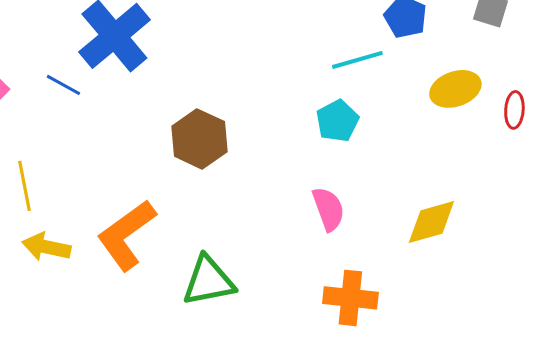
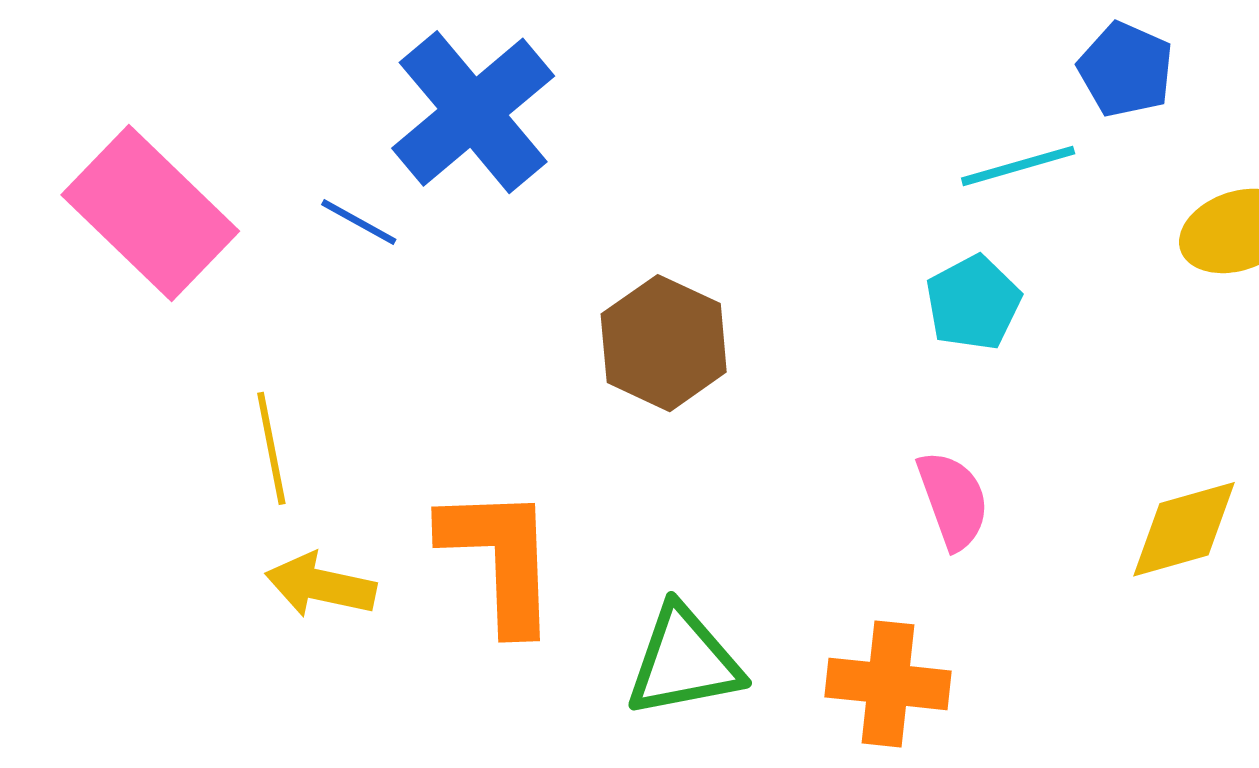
orange L-shape: (126, 235) -> (500, 558), turned 124
orange cross: (350, 298) -> (888, 684), moved

